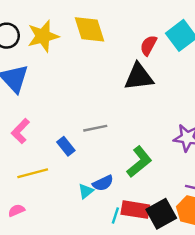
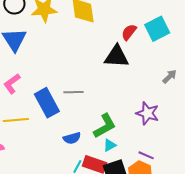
blue rectangle: (66, 146) -> (47, 103), size x1.8
cyan triangle: (86, 191) -> (110, 145), moved

